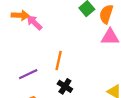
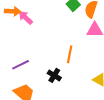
orange line: (59, 61) -> (70, 54), moved

